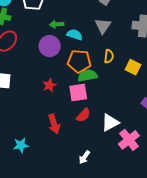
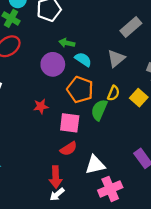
yellow square: (133, 67) -> (139, 98), moved
green semicircle: (88, 76) -> (99, 110), moved, turned -72
red arrow: (54, 124) -> (56, 177), moved

